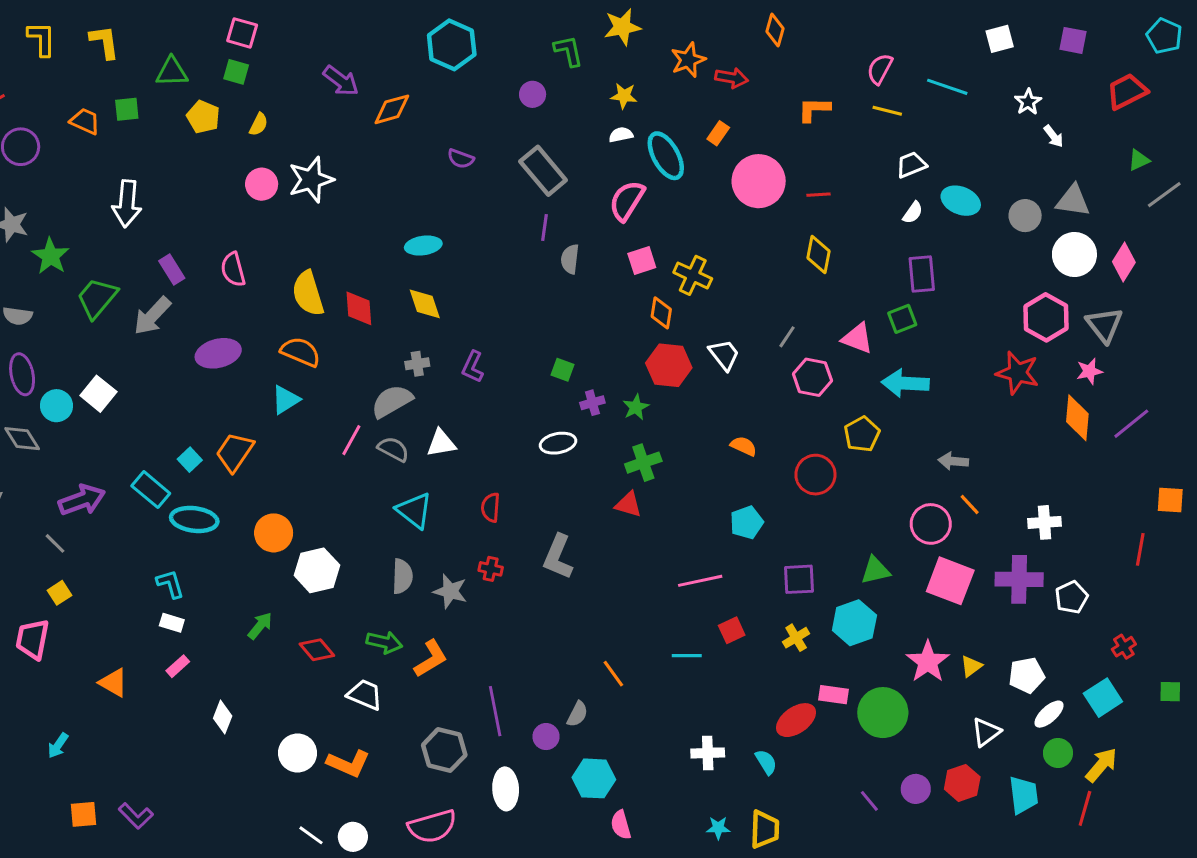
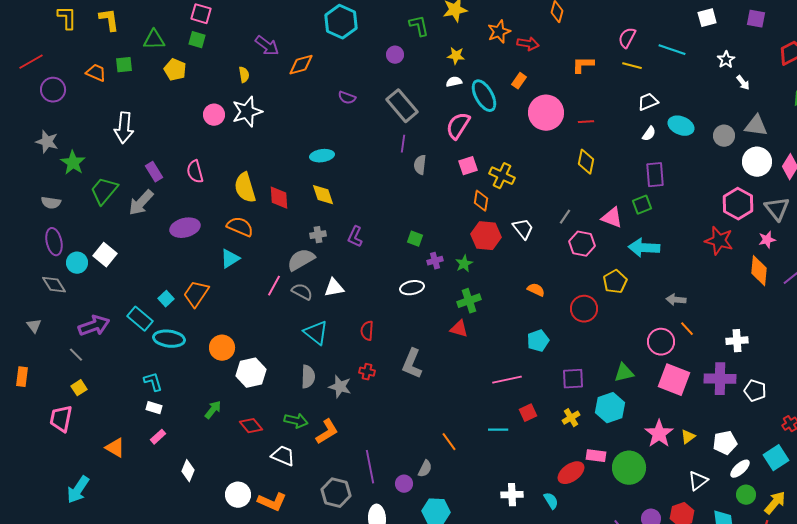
yellow semicircle: (259, 124) -> (244, 75), moved, turned -35
white pentagon: (1071, 597) -> (755, 391), turned -30
cyan arrow: (58, 746) -> (78, 490), size x1.6

